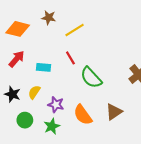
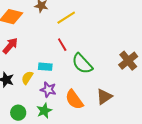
cyan rectangle: (43, 67) -> (45, 67), moved
green circle: (25, 120) -> (18, 113), moved

